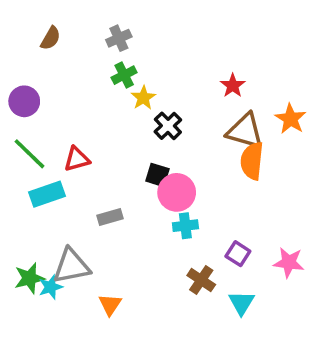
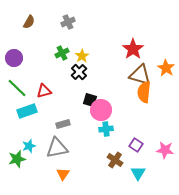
green cross: (124, 75) -> (62, 53), moved
red star: (233, 86) -> (133, 49), size x1.5
black cross: (168, 126) -> (79, 72), moved
gray triangle: (72, 266) -> (57, 148), moved
cyan star: (51, 287) -> (29, 146), moved

